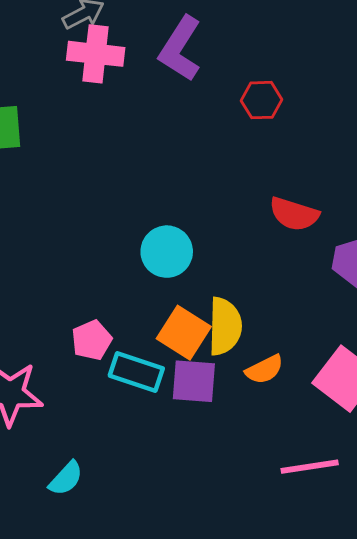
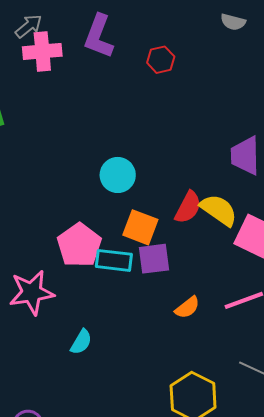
red semicircle: (294, 214) -> (188, 207), moved, turned -68
yellow semicircle: (225, 326) -> (219, 210), moved, turned -45
pink pentagon: (92, 340) -> (79, 245), size x1.6
orange semicircle: (264, 369) -> (187, 307), moved

